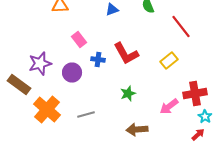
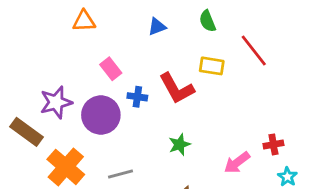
yellow rectangle: (169, 60) -> (212, 66), moved, turned 48
purple circle: (72, 72) -> (101, 115), size x1.4
red cross: (195, 94) -> (273, 144), size x0.6

